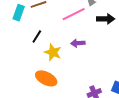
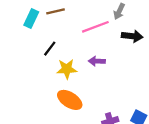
yellow star: (53, 52) -> (67, 69), turned -30
orange ellipse: (46, 78) -> (70, 100), moved

